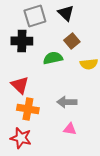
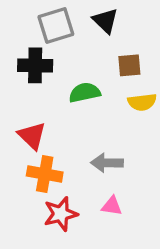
brown square: (72, 41) -> (129, 65), moved, turned 35
red star: (21, 138) -> (61, 214), moved, turned -30

